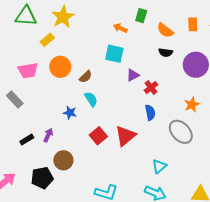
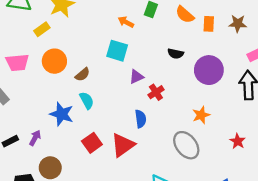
orange semicircle: (165, 30) -> (185, 15), moved
blue star: (70, 113) -> (62, 114), size x1.5
blue semicircle: (150, 113) -> (141, 119), moved

